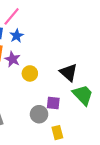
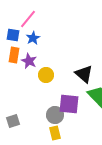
purple square: (53, 103) -> (69, 104), size x1.5
yellow rectangle: (57, 133) -> (55, 133), moved

